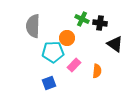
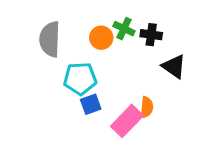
orange circle: (67, 38) -> (101, 38), moved
pink rectangle: (74, 65) -> (127, 121), moved, size x1.5
blue square: (49, 83) -> (91, 104), moved

